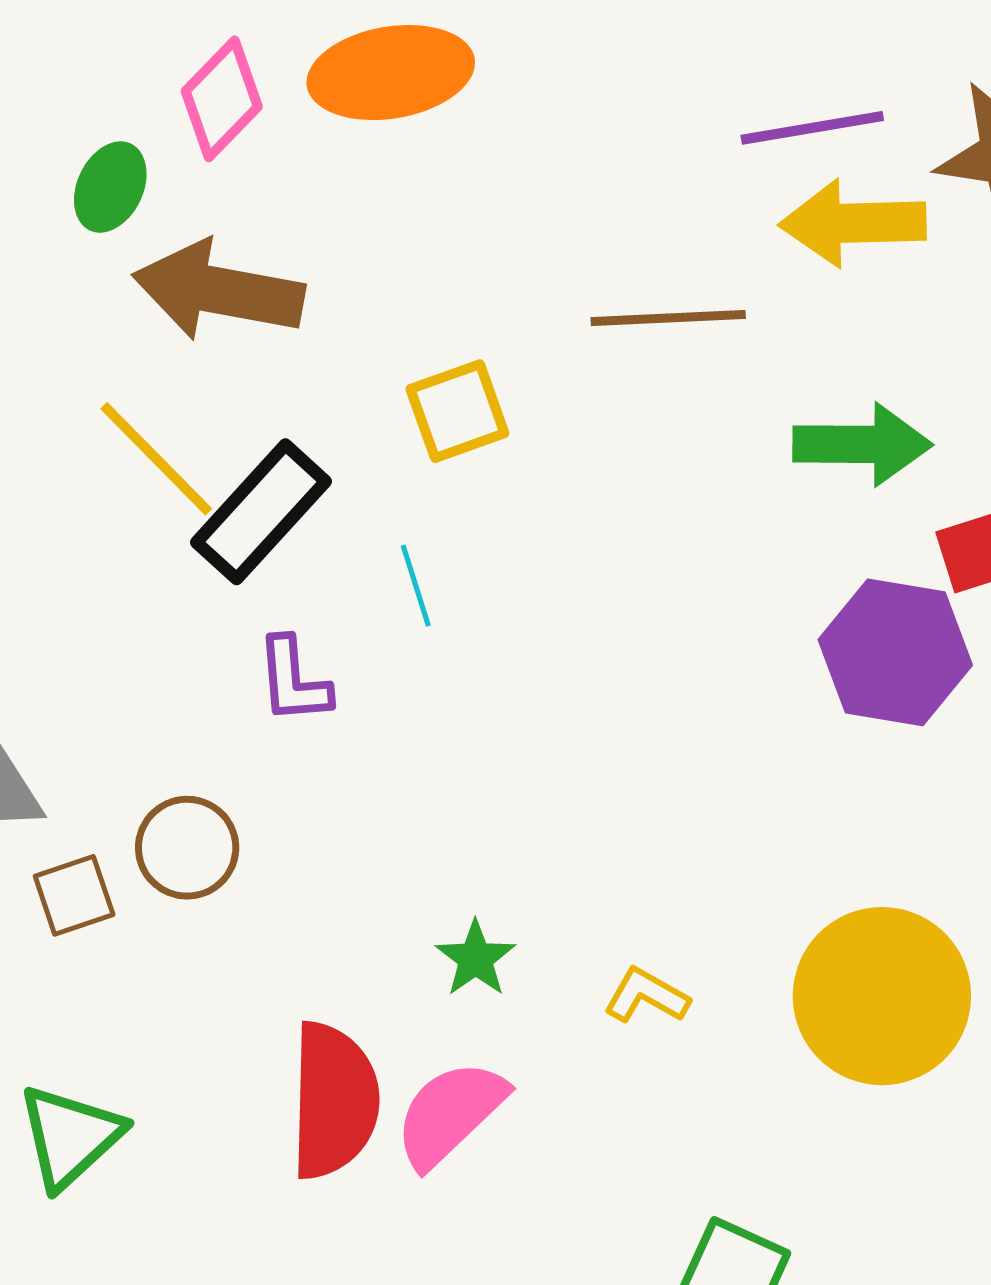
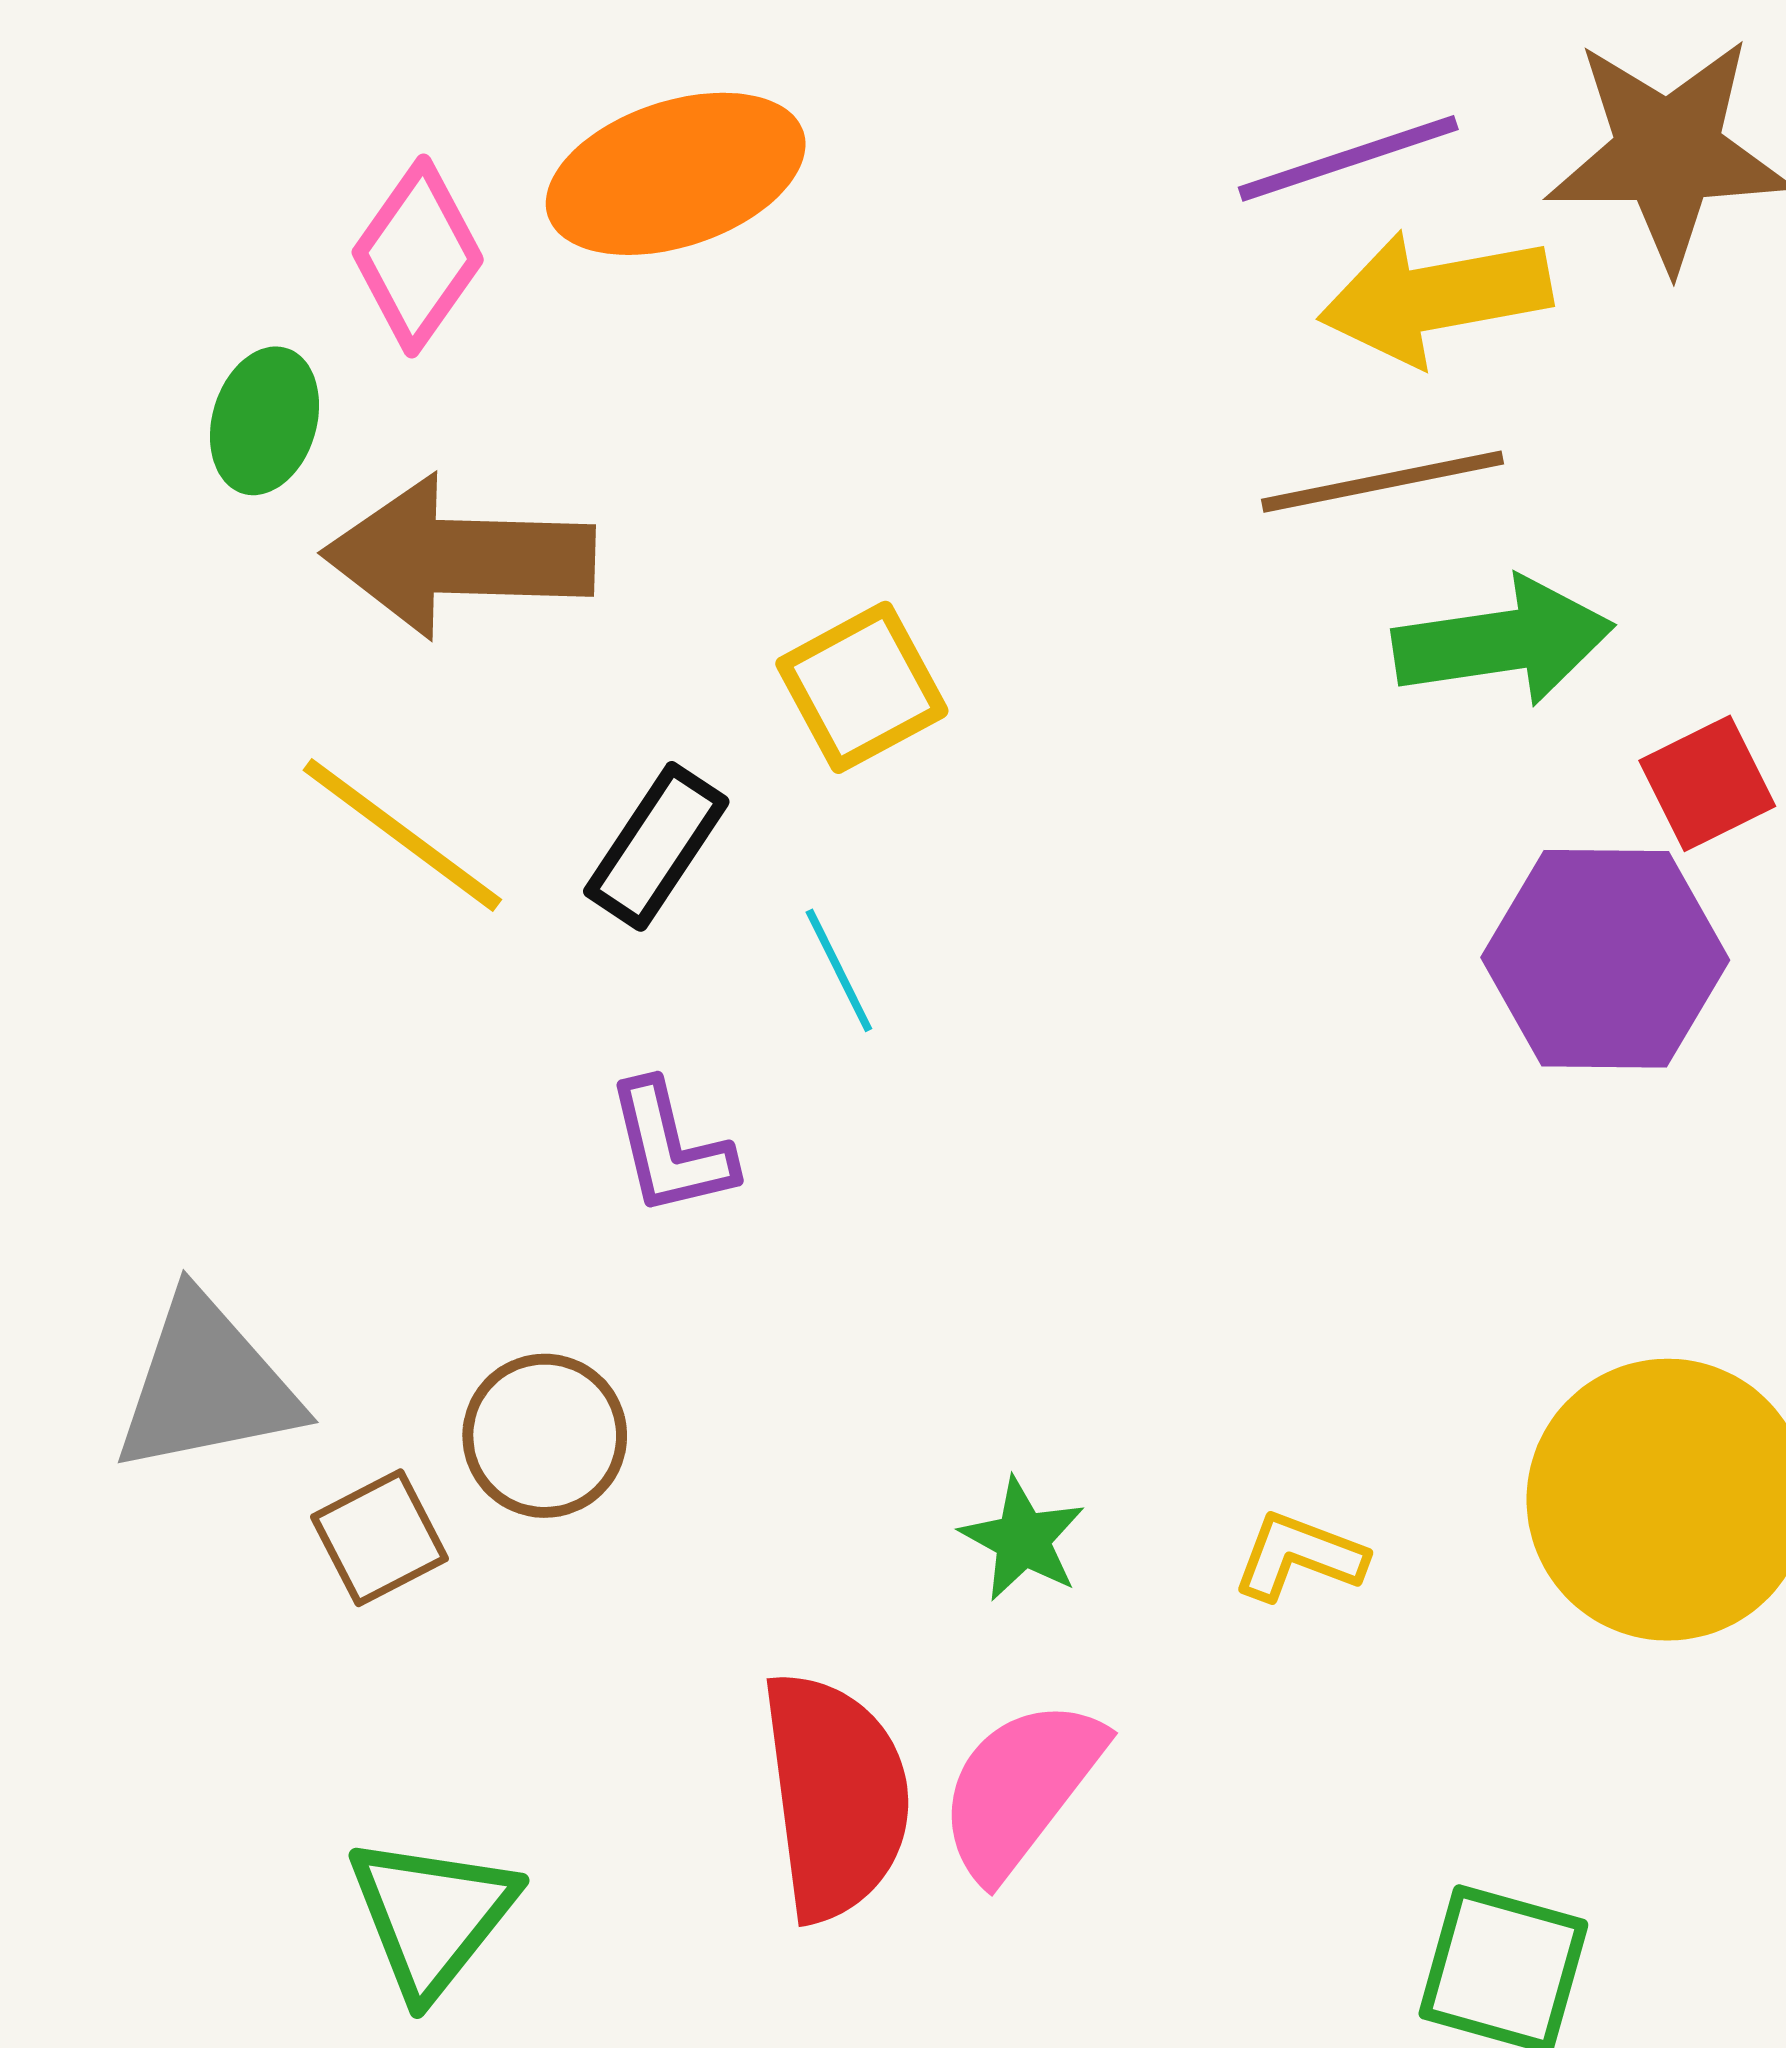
brown line: (668, 318) -> (1382, 482), moved
black rectangle: (261, 512) -> (656, 846), moved, size x0.7

